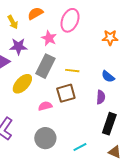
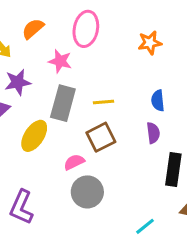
blue semicircle: (108, 77) -> (158, 101), turned 56
gray circle: (45, 138) -> (87, 192), moved
cyan line: (80, 147) -> (145, 226), moved

